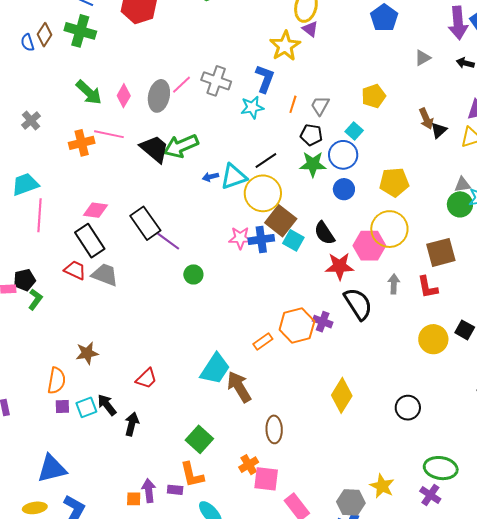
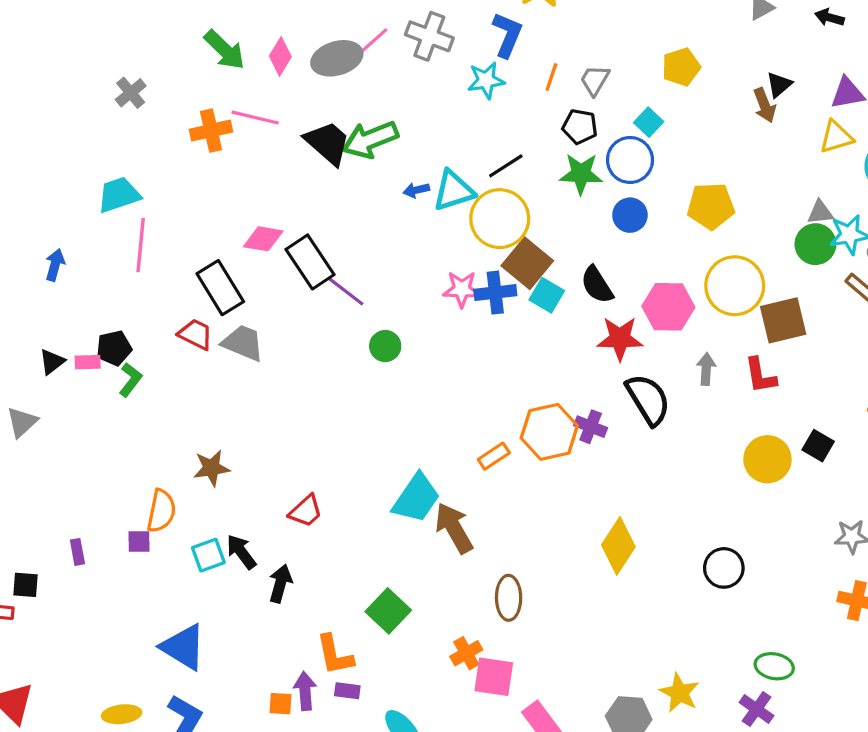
gray ellipse: (159, 96) -> (337, 58), turned 60
black triangle: (439, 130) -> (779, 85), moved
pink diamond: (96, 210) -> (263, 239), moved
yellow circle: (389, 229) -> (735, 286), moved
purple square: (62, 407) -> (139, 542), moved
green ellipse: (441, 468) -> (774, 666), size x0.7
blue triangle: (52, 469) -> (183, 647), moved, turned 44
orange L-shape: (192, 475) -> (335, 655), moved

